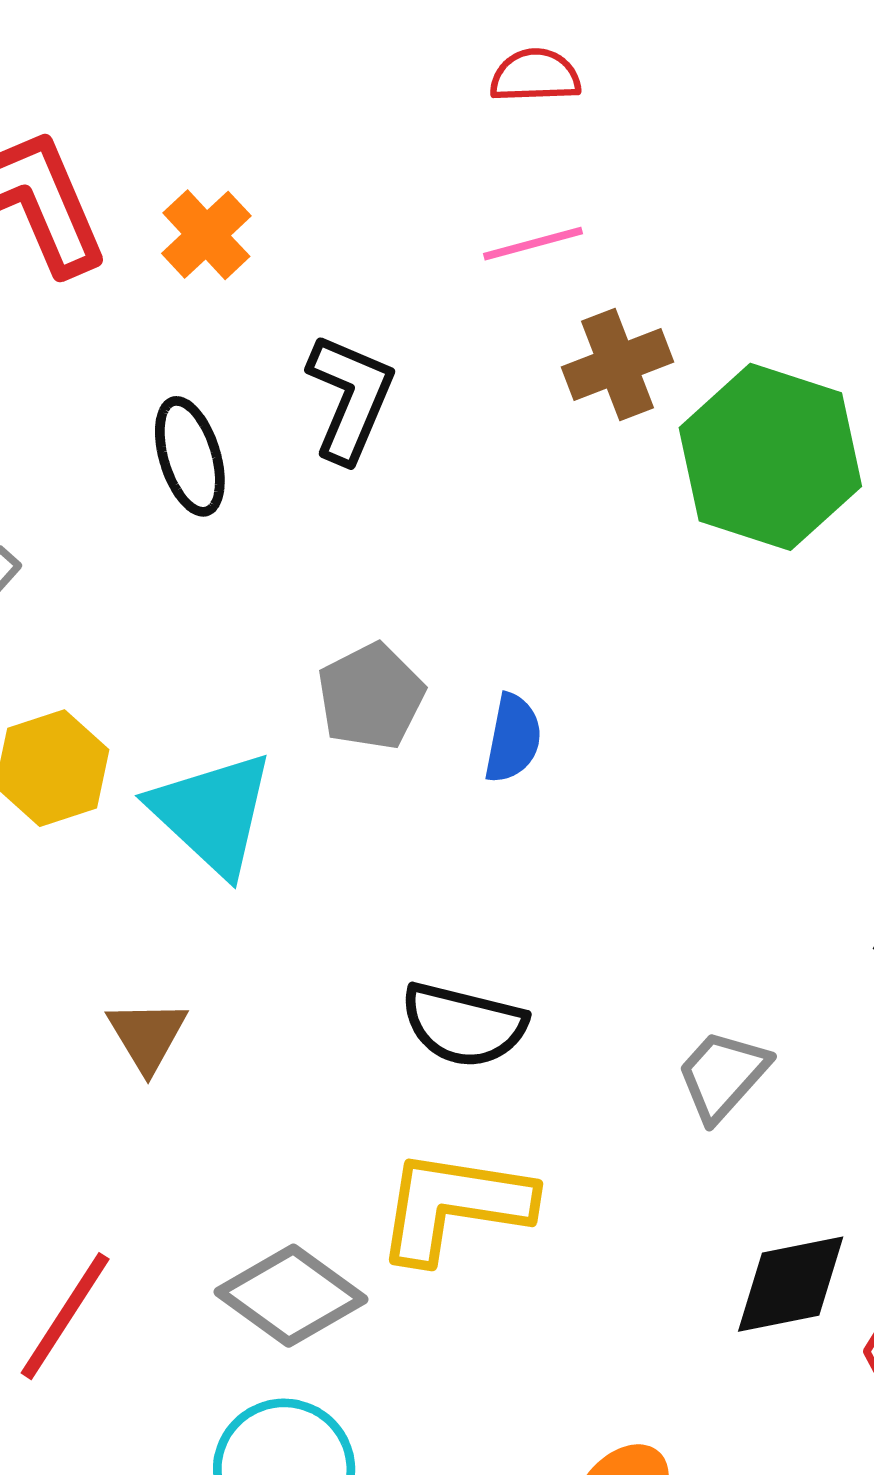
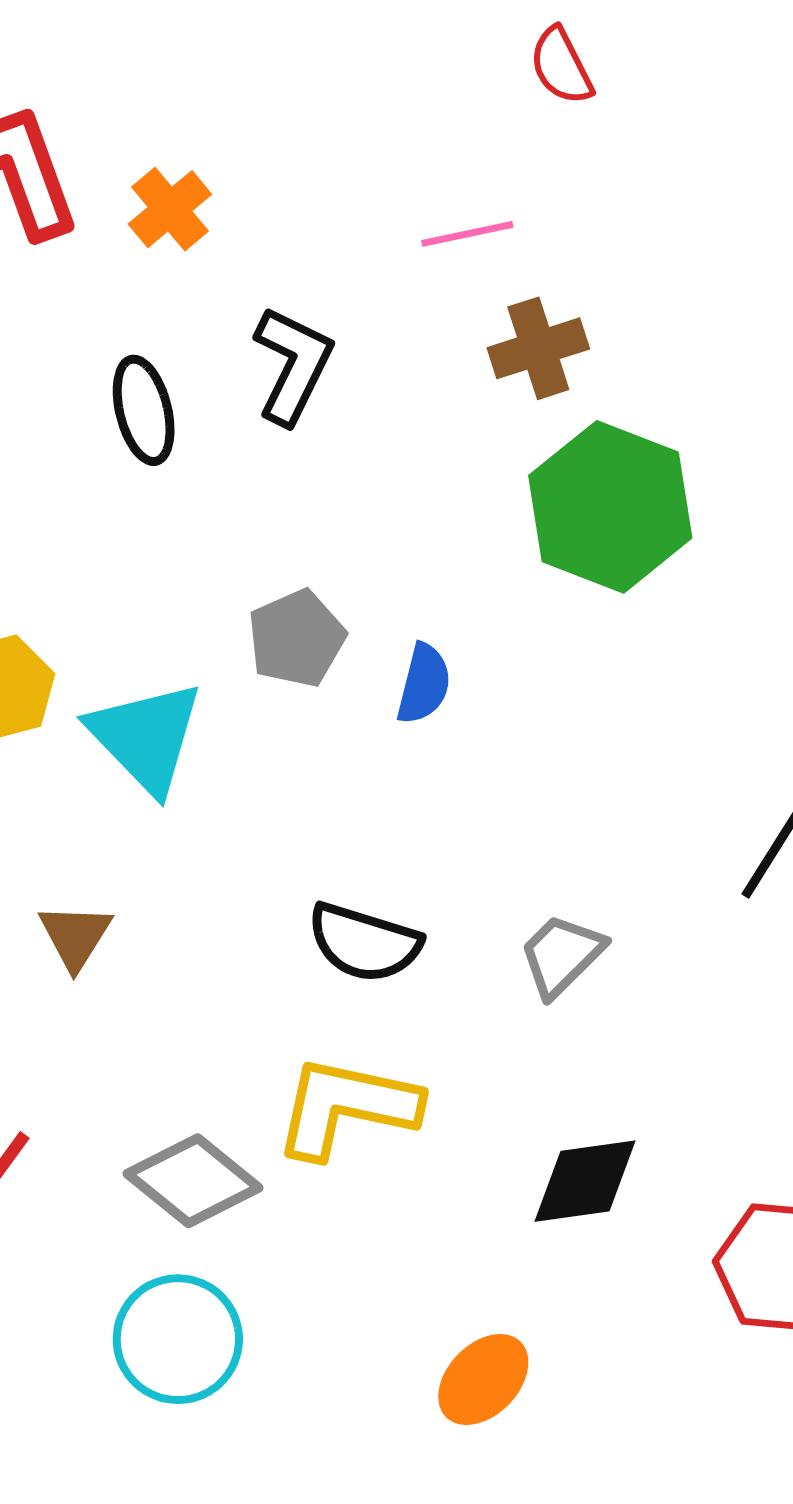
red semicircle: (535, 76) -> (561, 66), moved, turned -118
green hexagon: (770, 457) -> (610, 507), moved
gray trapezoid: (723, 1075) -> (562, 955), moved
black diamond: (791, 1284) -> (585, 1181), moved

